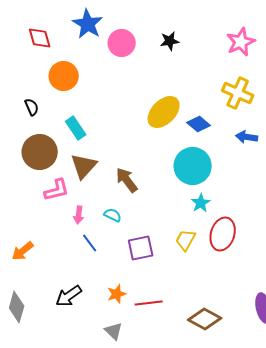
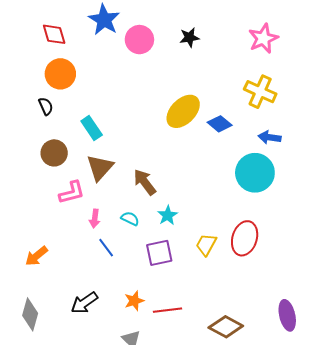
orange circle: (64, 76) -> (60, 74), moved
brown circle: (40, 152) -> (54, 153), size x0.7
cyan circle: (193, 166) -> (255, 173), moved
cyan star: (201, 203) -> (168, 215), moved

